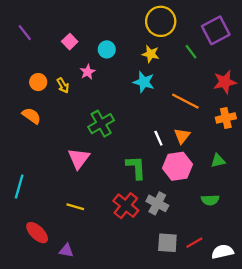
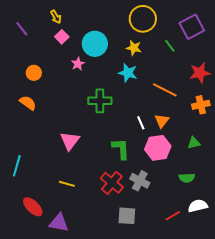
cyan circle: (107, 49) -> (95, 44), size x1.6
yellow arrow: (63, 85) -> (56, 17), moved
green cross: (101, 124) -> (100, 101), moved, turned 30
gray square: (167, 243) -> (127, 216), moved
purple triangle: (66, 251) -> (59, 223), size x1.5
white semicircle: (222, 252) -> (198, 206), moved

